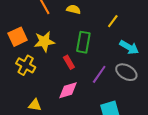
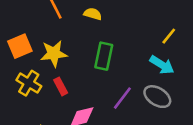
yellow line: (113, 21) -> (169, 36), moved
red rectangle: (69, 62) -> (61, 86), moved

